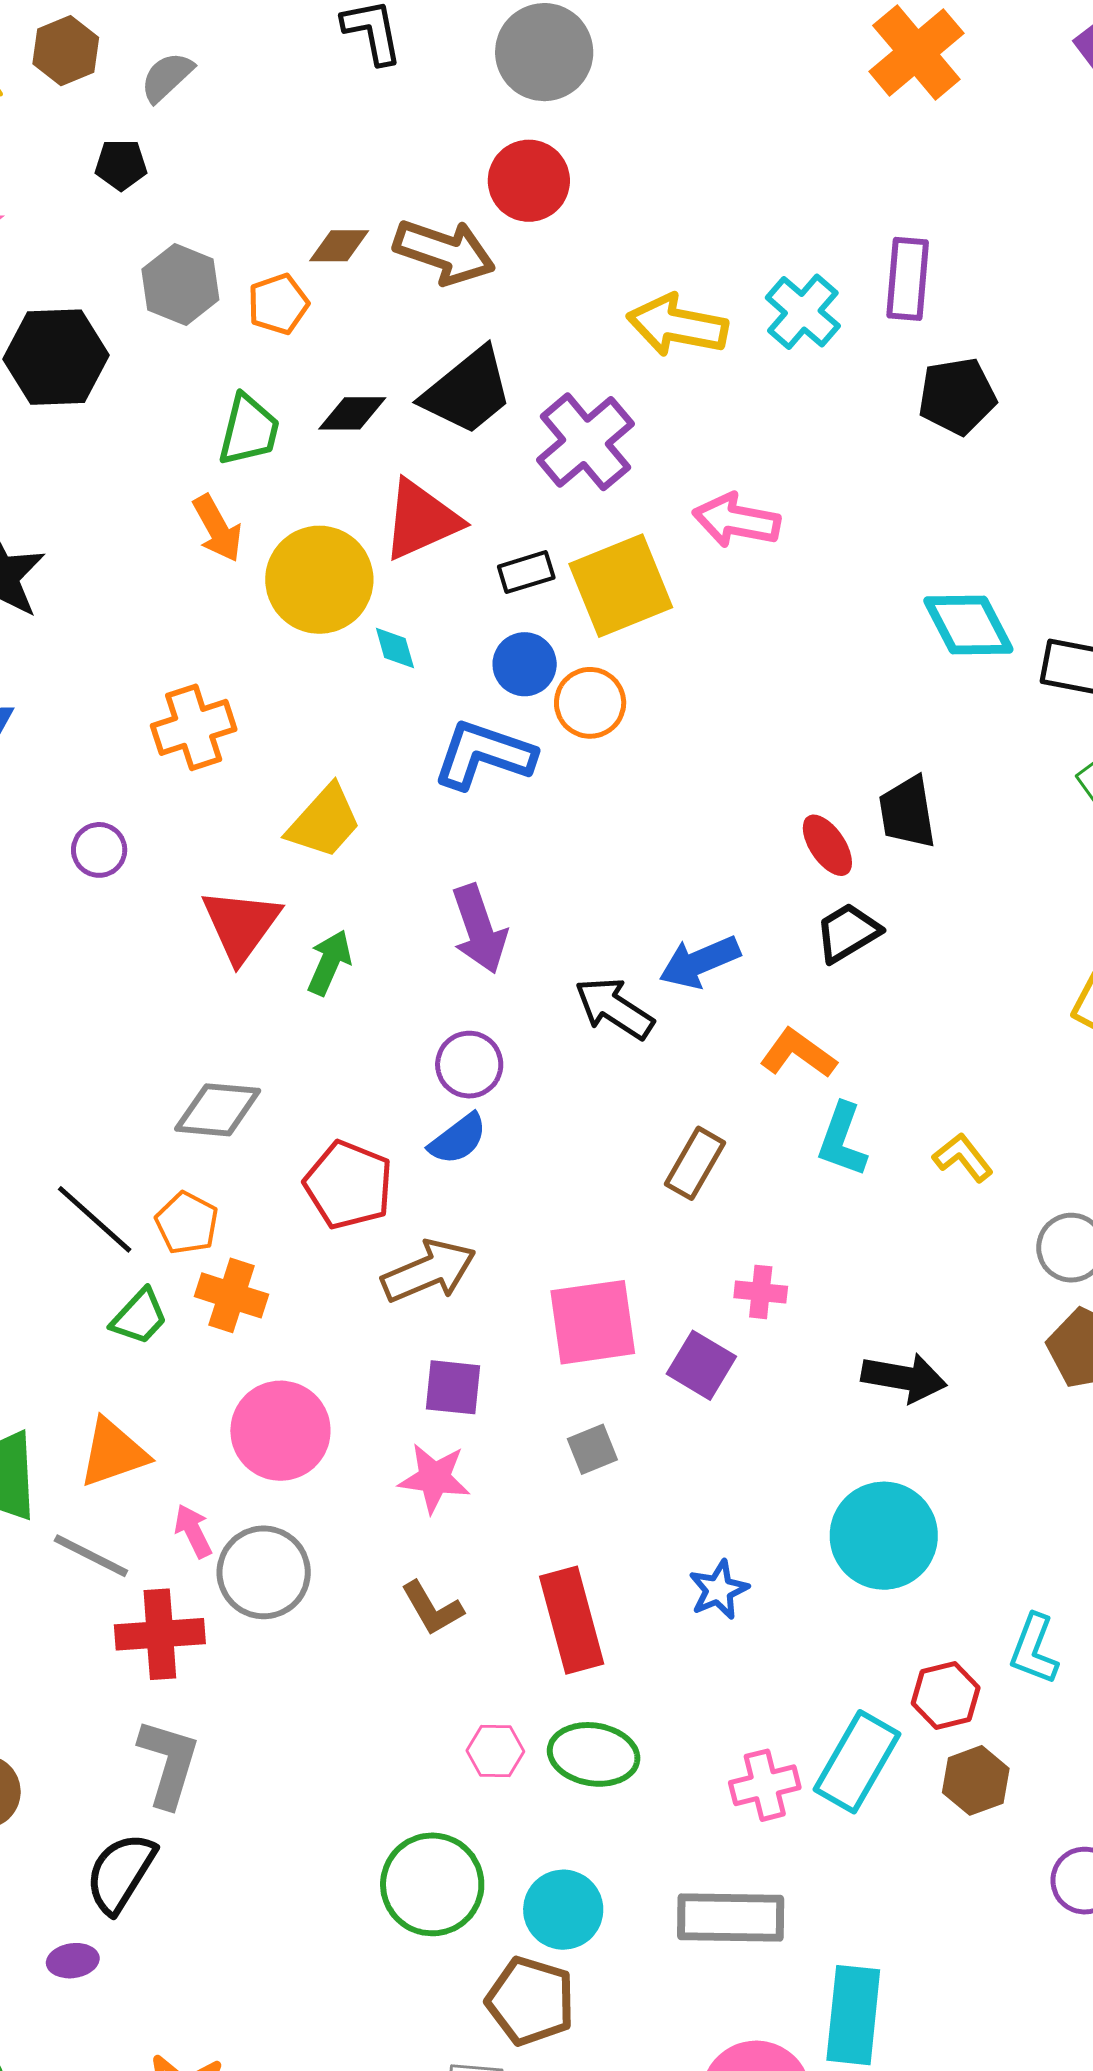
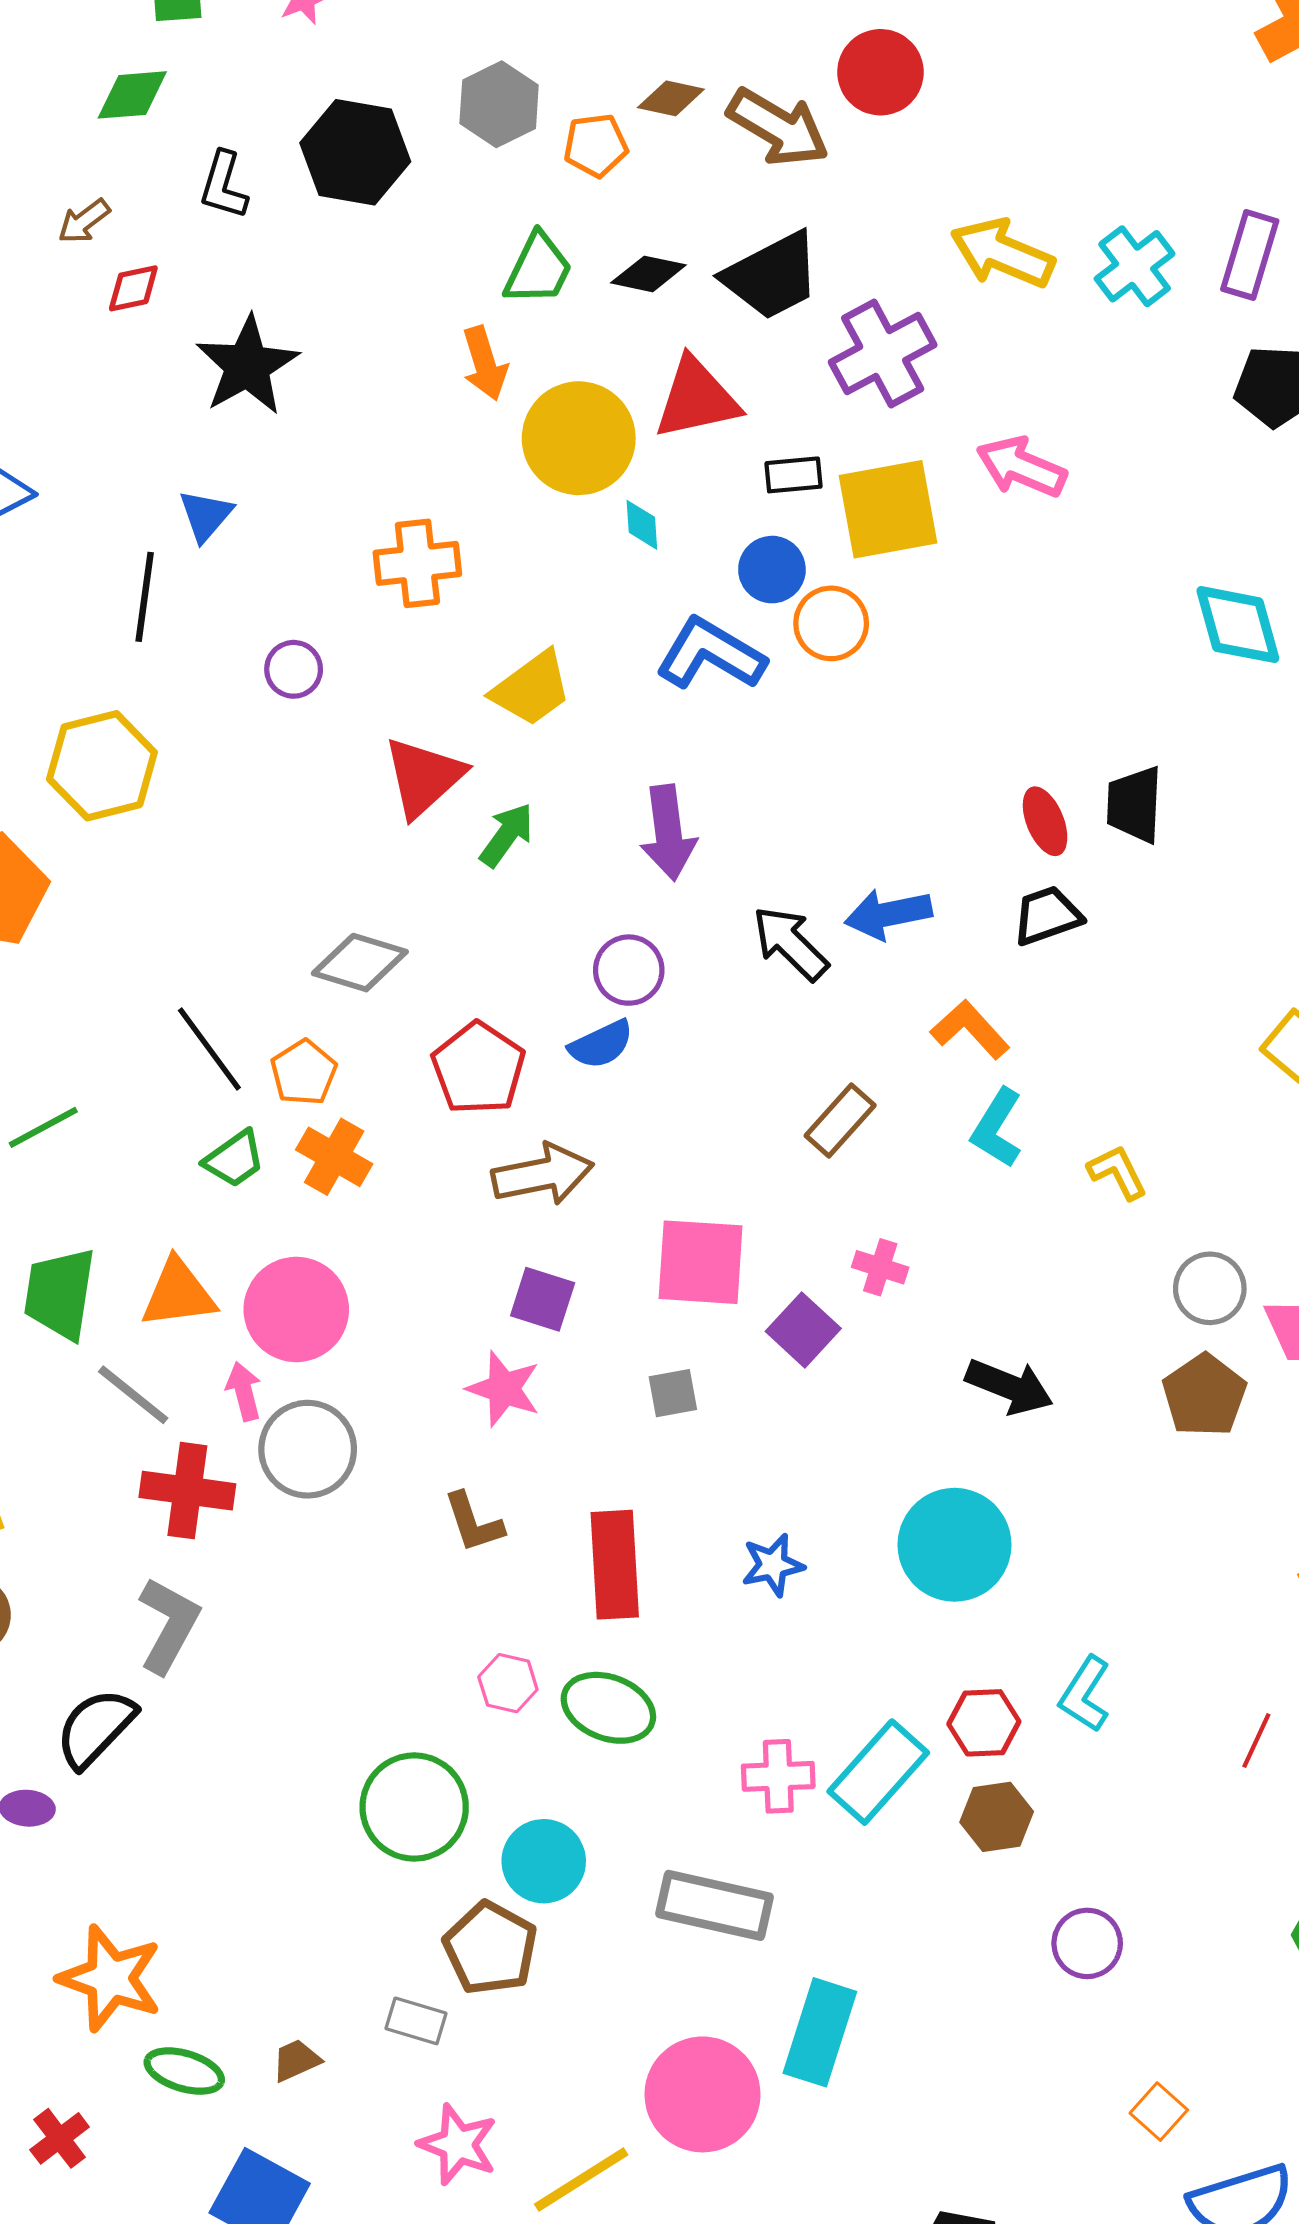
pink circle: (280, 1431) -> (296, 1309), moved

